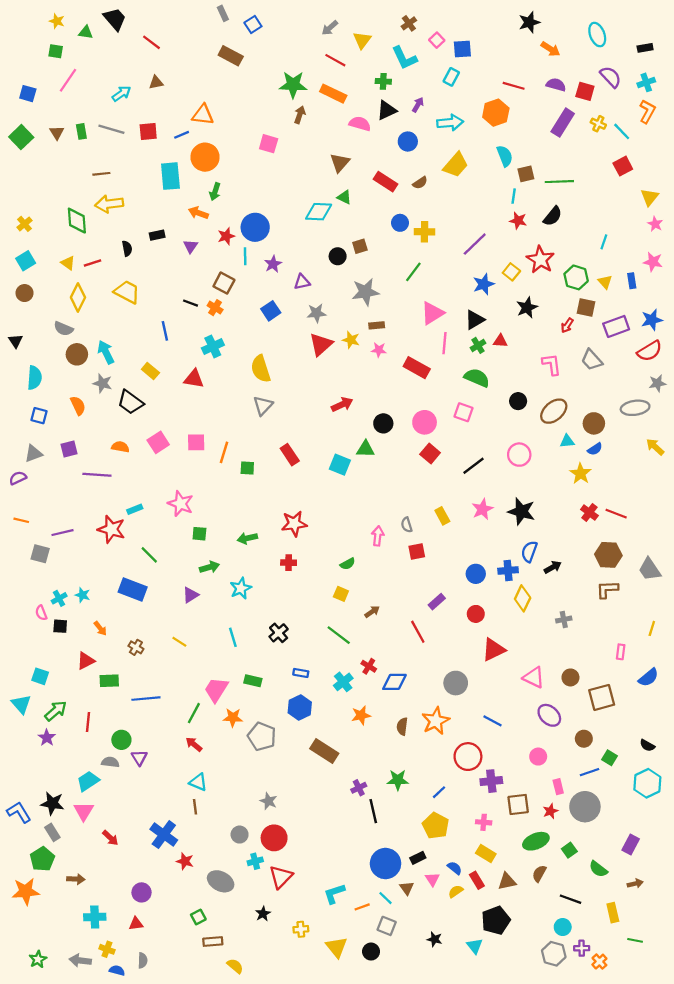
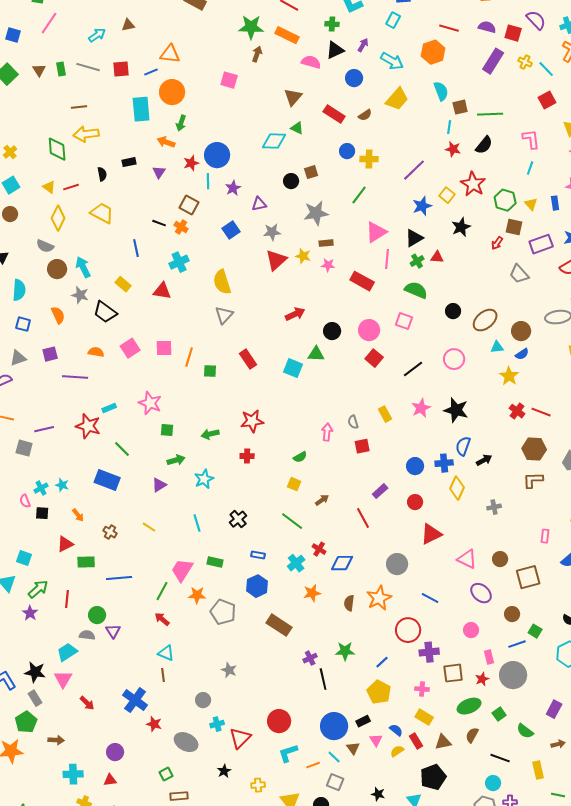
cyan arrow: (450, 123) -> (392, 61), turned 35
pink L-shape: (552, 364) -> (531, 139), moved
red circle: (274, 838) -> (279, 721), moved

